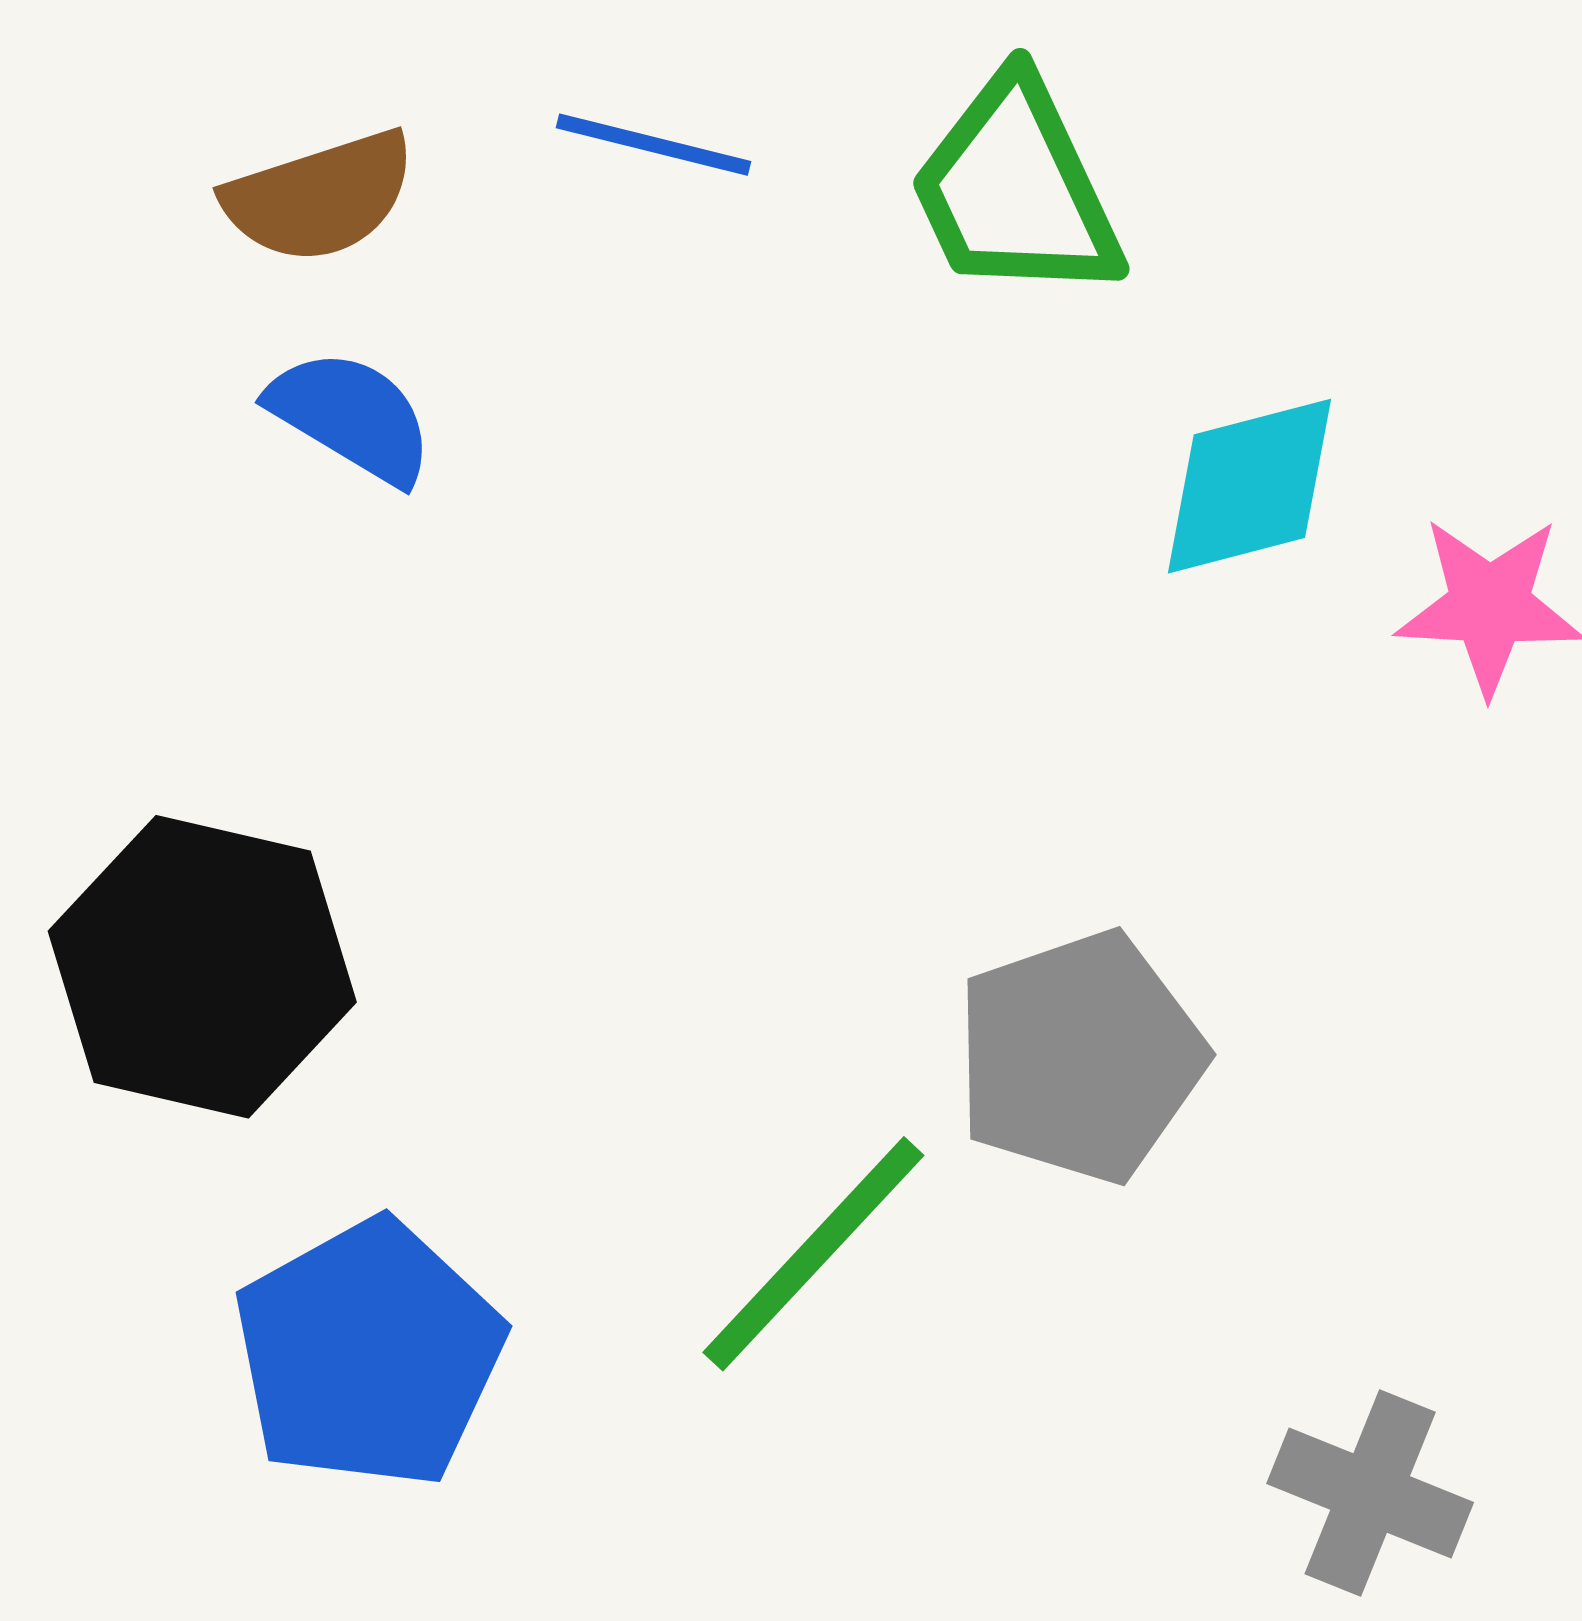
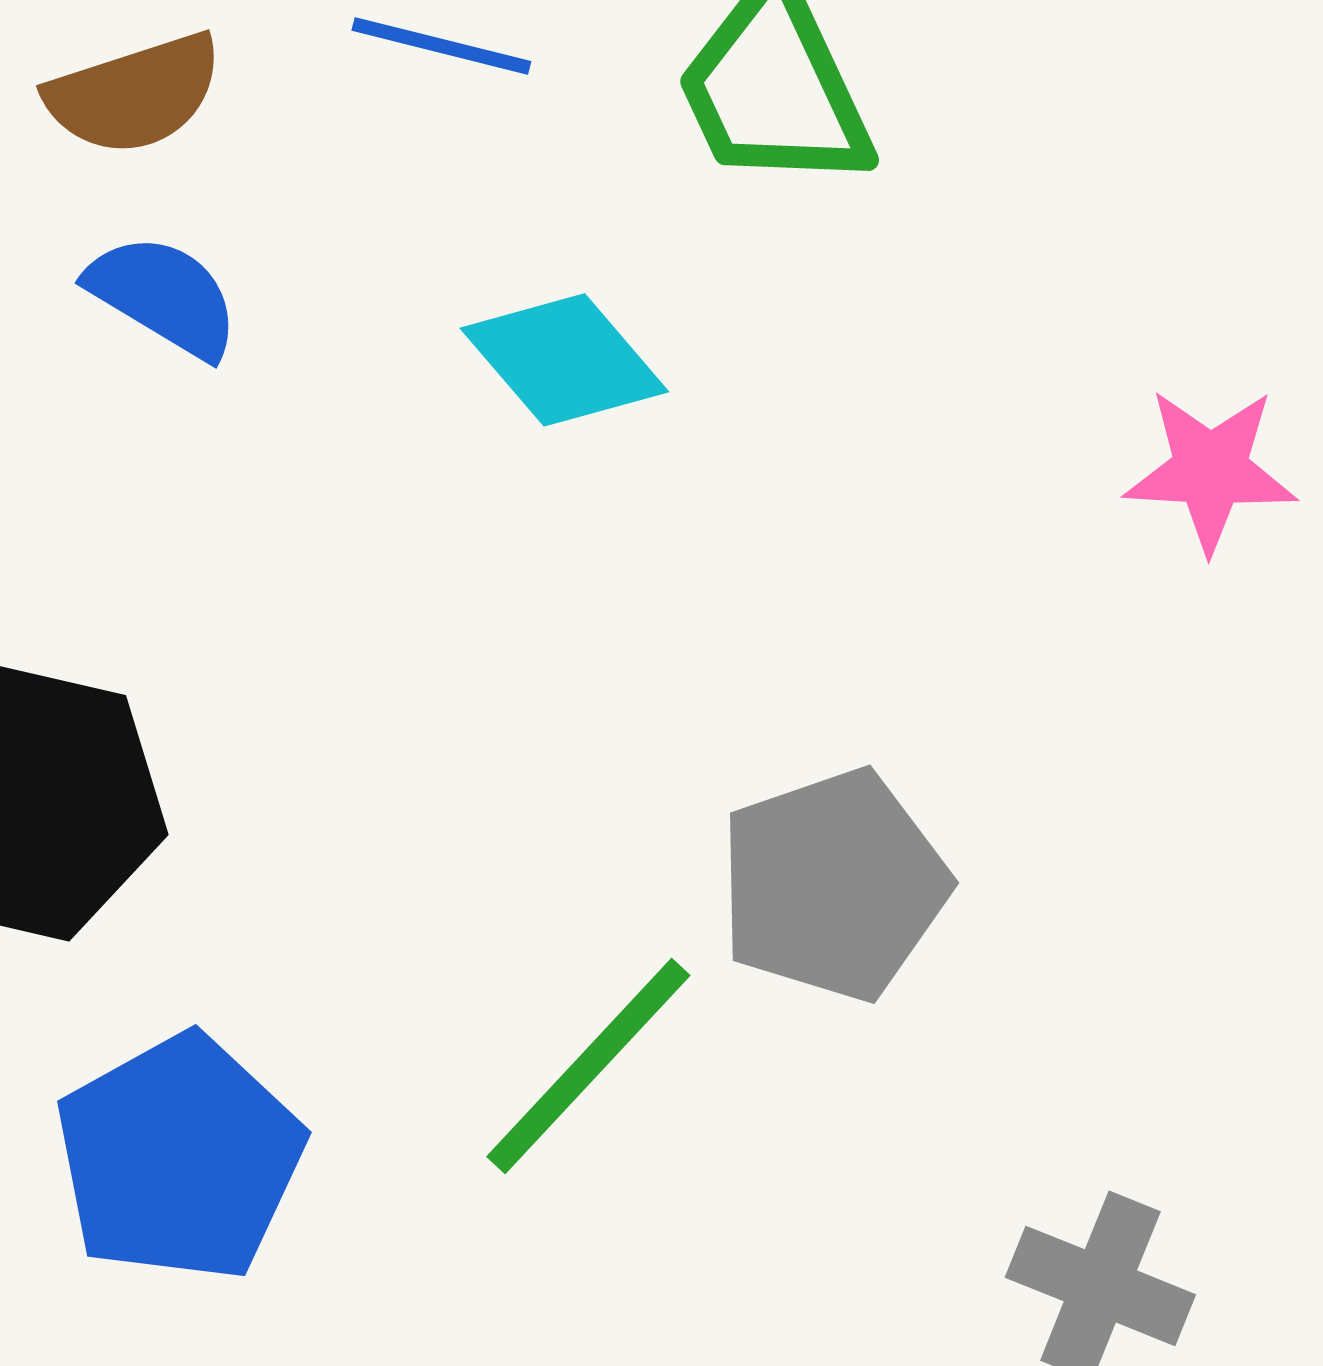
cyan diamond: (1249, 486) -> (564, 360), moved, turned 64

